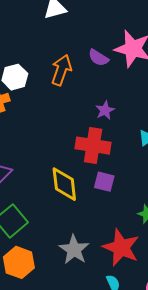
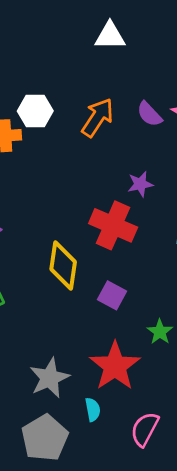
purple square: (104, 182) -> (112, 295), moved
gray star: (74, 250) -> (49, 378), moved

